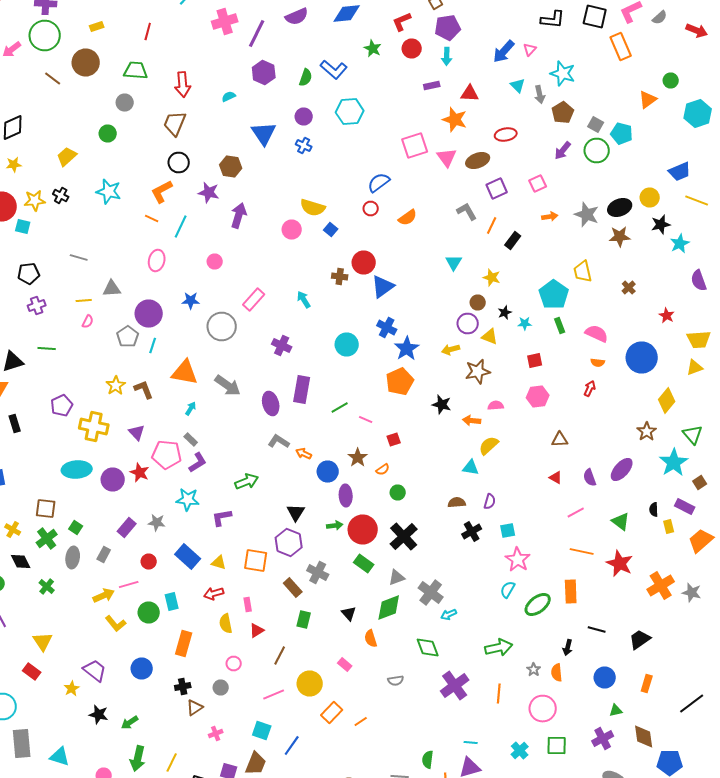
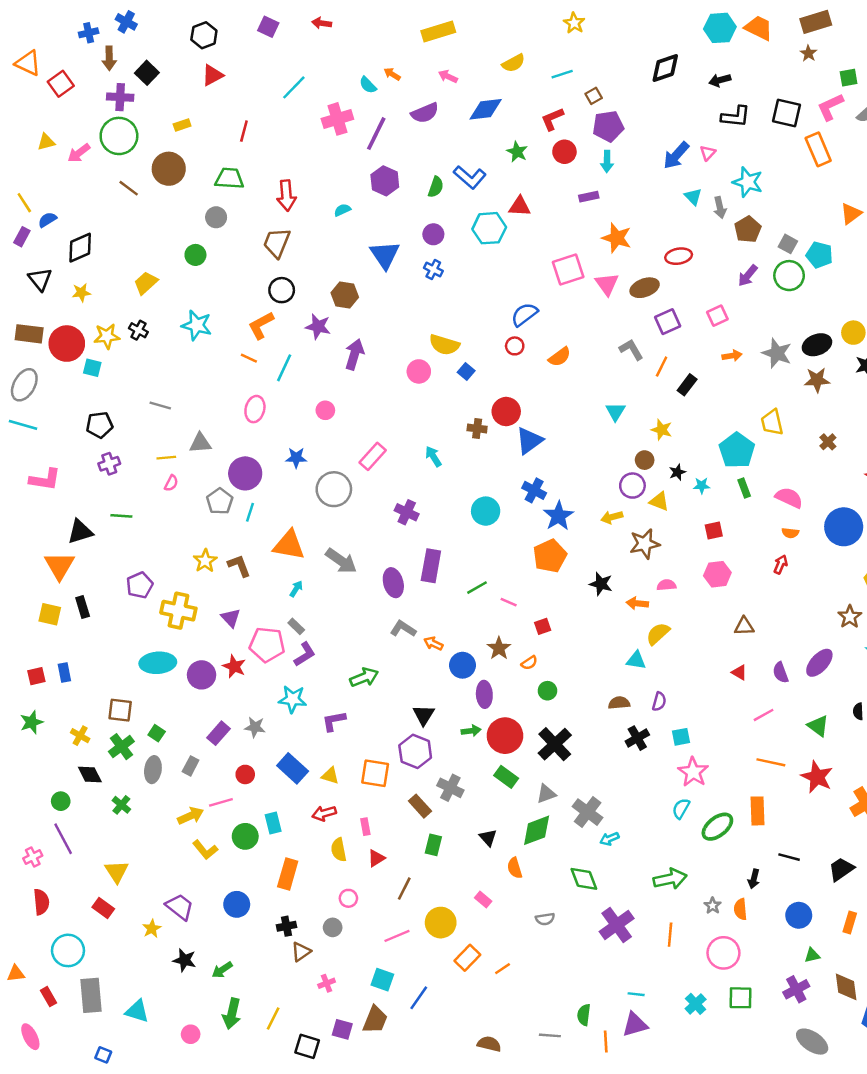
red triangle: (470, 94) -> (520, 206), moved

